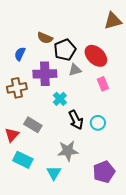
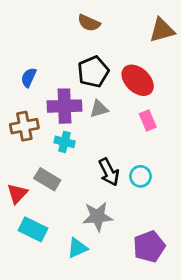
brown semicircle: (45, 38) -> (89, 23), moved
gray triangle: (75, 70) -> (99, 109), moved
cyan cross: (60, 99) -> (65, 142), moved, turned -32
cyan triangle: (54, 173) -> (77, 248), turned 35

